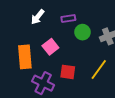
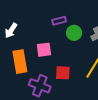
white arrow: (38, 17) -> (11, 31), moved
pink square: (50, 47) -> (44, 50), turned 35

